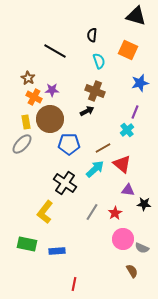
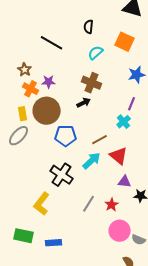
cyan semicircle: (99, 61) -> (96, 53), turned -112

